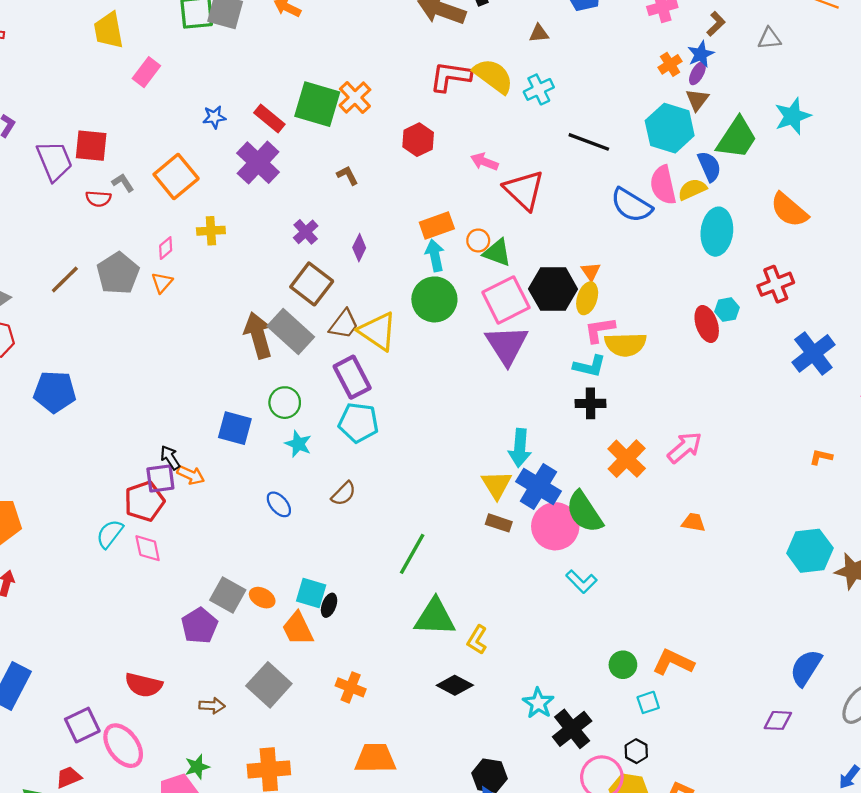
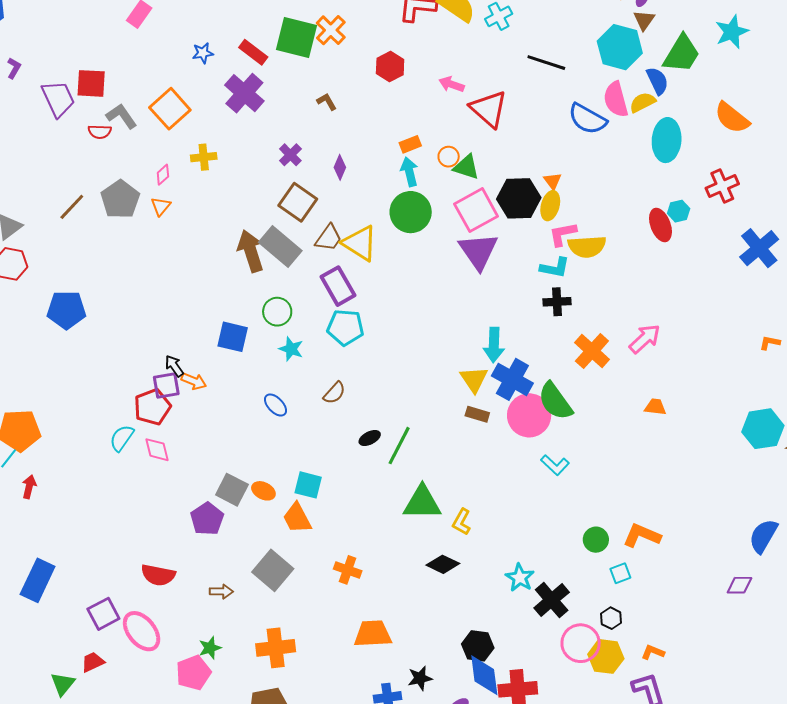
gray L-shape: (123, 183) -> (122, 116), size x1.5
orange rectangle: (437, 225) -> (410, 144), size x0.7
black ellipse: (329, 605) -> (370, 438), moved, turned 45

